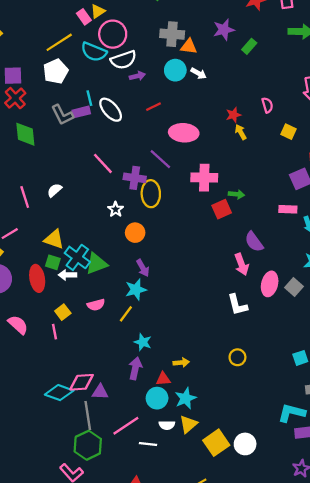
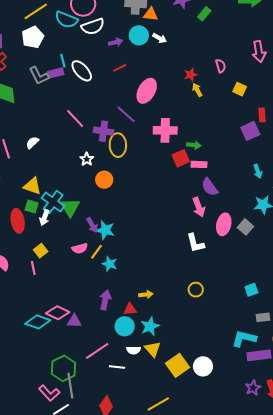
purple arrow: (137, 76) -> (116, 42), moved
pink ellipse: (184, 133) -> (147, 91), turned -65
pink rectangle: (288, 209) -> (199, 164), moved
green triangle: (97, 264) -> (70, 207), turned -40
purple arrow: (143, 268) -> (92, 225), moved
white arrow: (67, 275) -> (44, 218), turned -70
cyan star: (136, 290) -> (105, 230), turned 30
pink semicircle: (96, 305) -> (80, 248), moved
cyan star: (143, 342) -> (110, 264), moved
pink diamond: (82, 382) -> (58, 313), turned 30
gray line: (88, 416) -> (70, 386), moved
yellow triangle: (188, 424) -> (153, 349), turned -30

